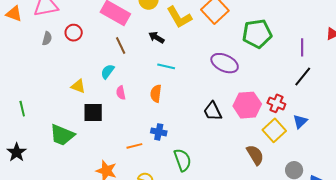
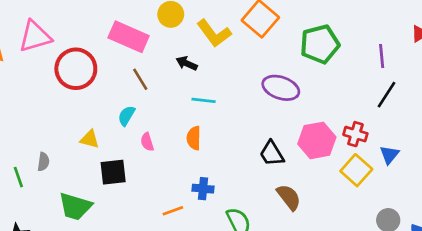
red circle: (74, 33) -> (76, 69), size x1.8
gray semicircle: (47, 38) -> (43, 162), moved
brown semicircle: (255, 155) -> (289, 197), moved

